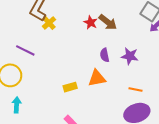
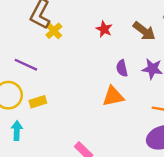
brown arrow: (108, 22) -> (144, 31), moved
yellow rectangle: (70, 87) -> (38, 102), moved

